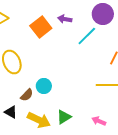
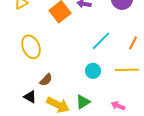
cyan line: (87, 36) -> (101, 41), moved
cyan circle: (44, 86) -> (93, 71), moved

